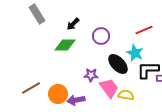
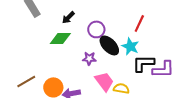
red line: (144, 30) -> (139, 23), turned -42
black ellipse: (118, 64) -> (109, 45), moved
purple star: (91, 75) -> (89, 58), moved

